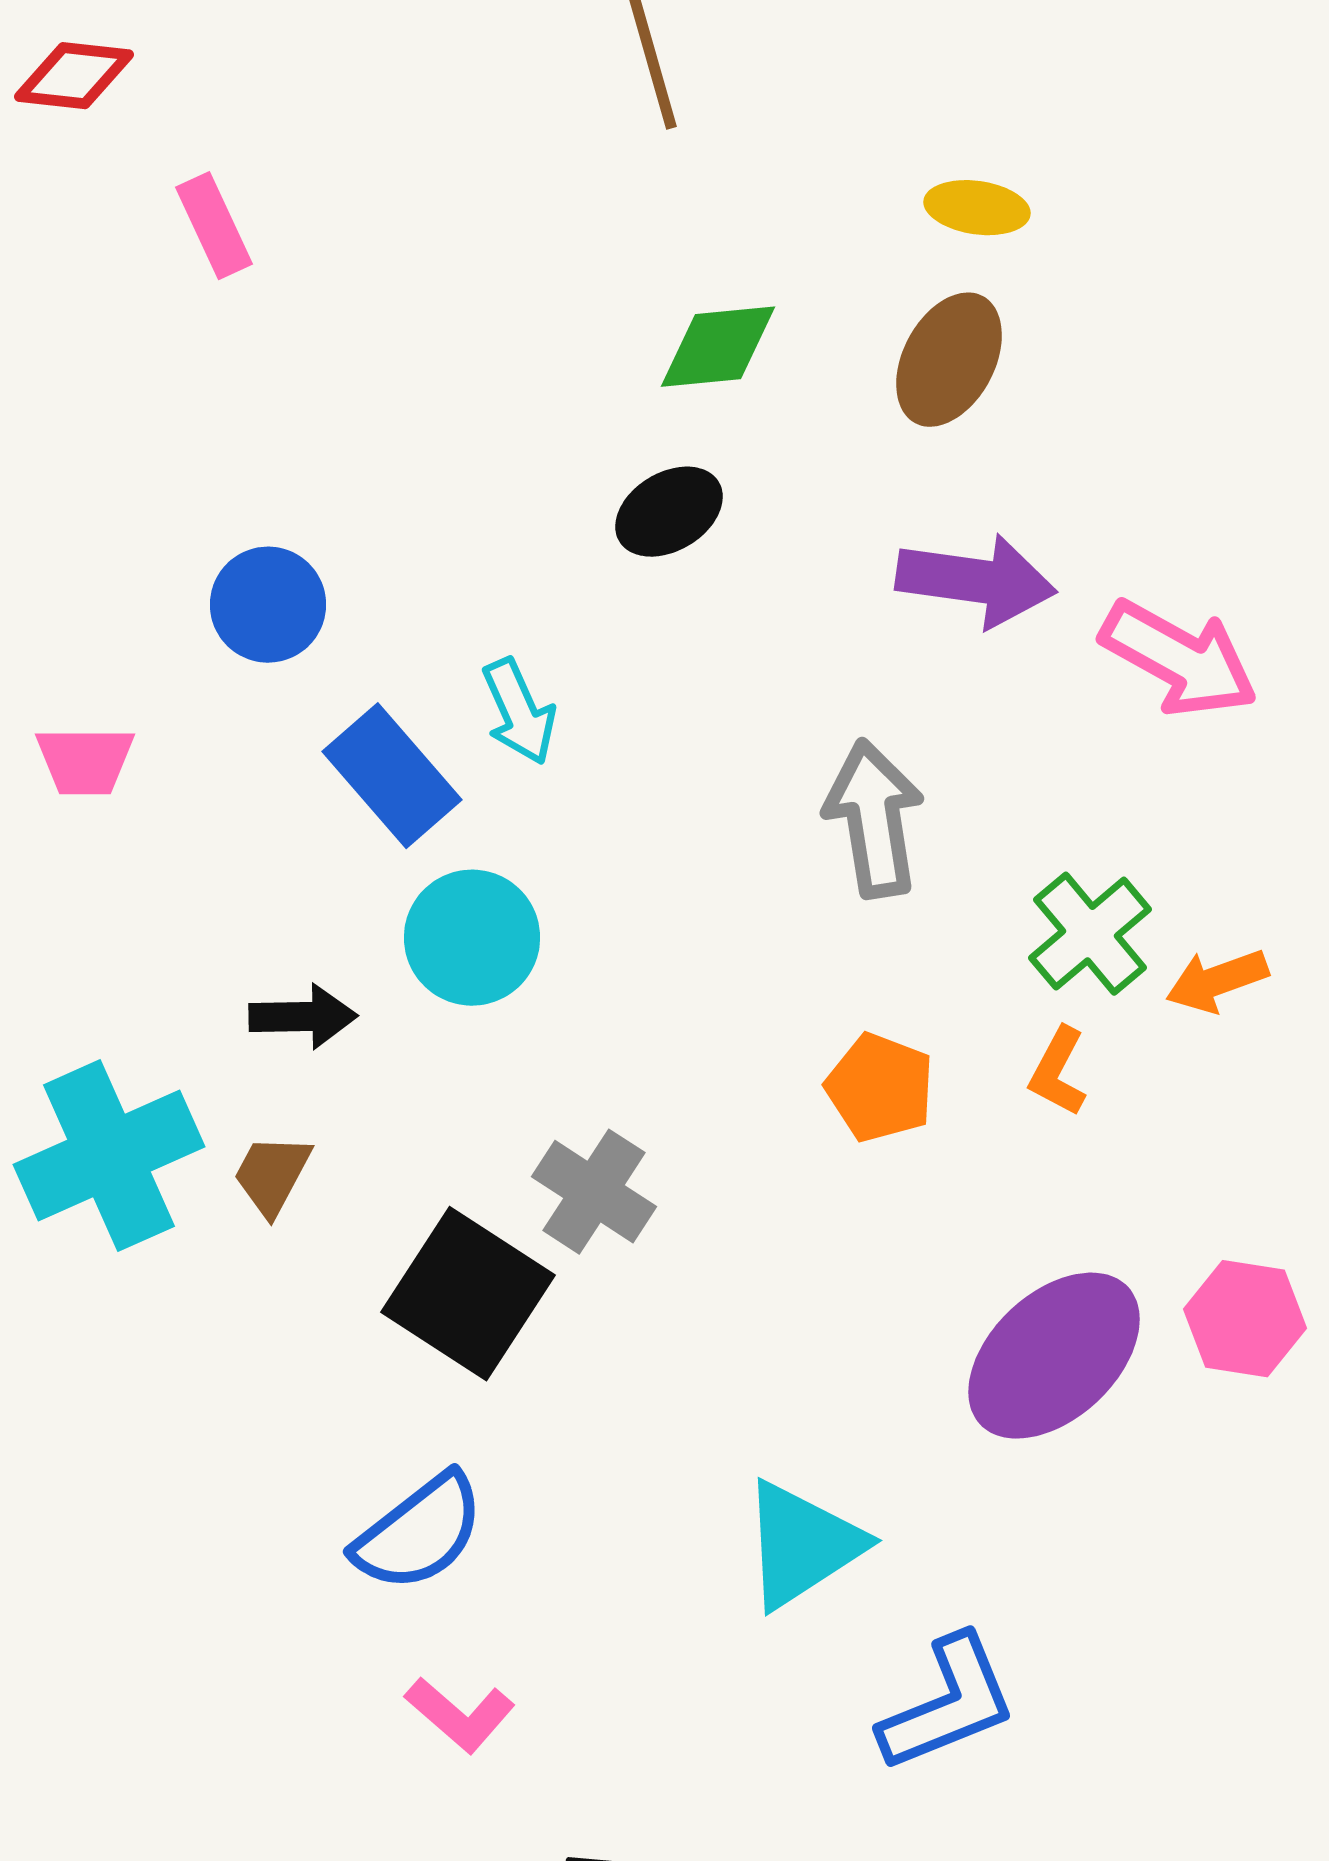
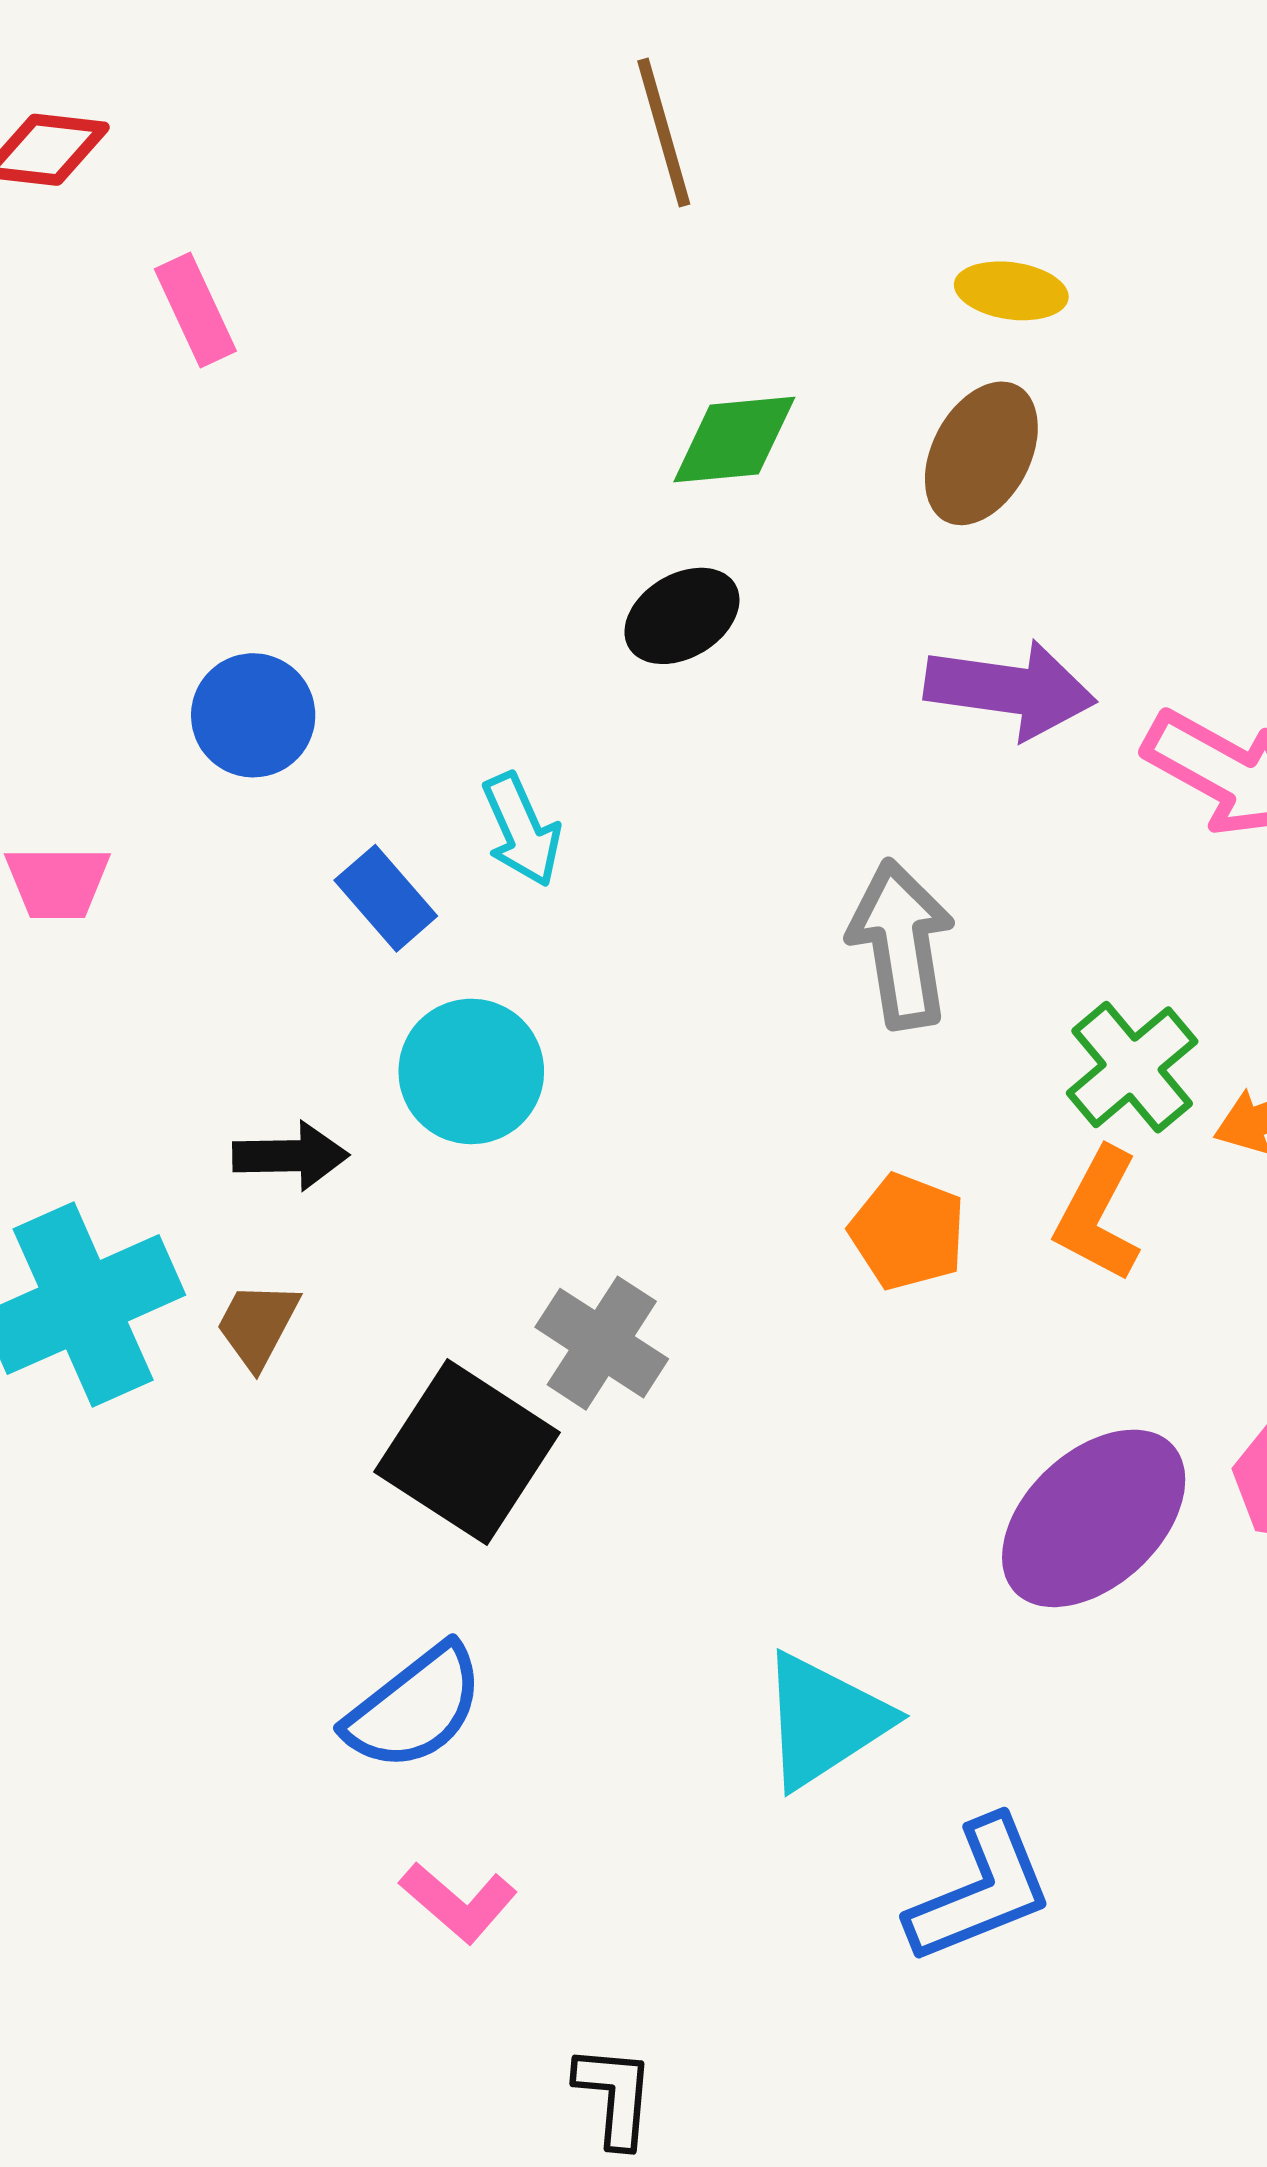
blue rectangle: (392, 776) -> (386, 898), size x0.7
orange L-shape: (1058, 1072) -> (1098, 1215), size x1.4

